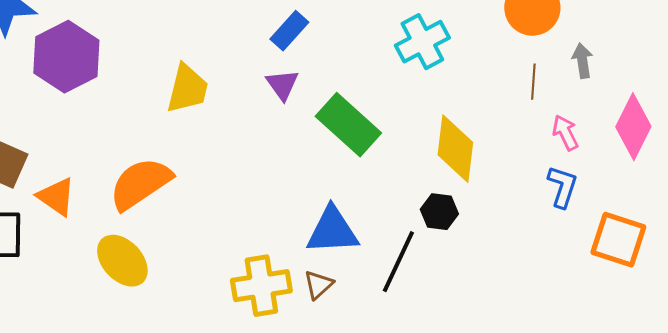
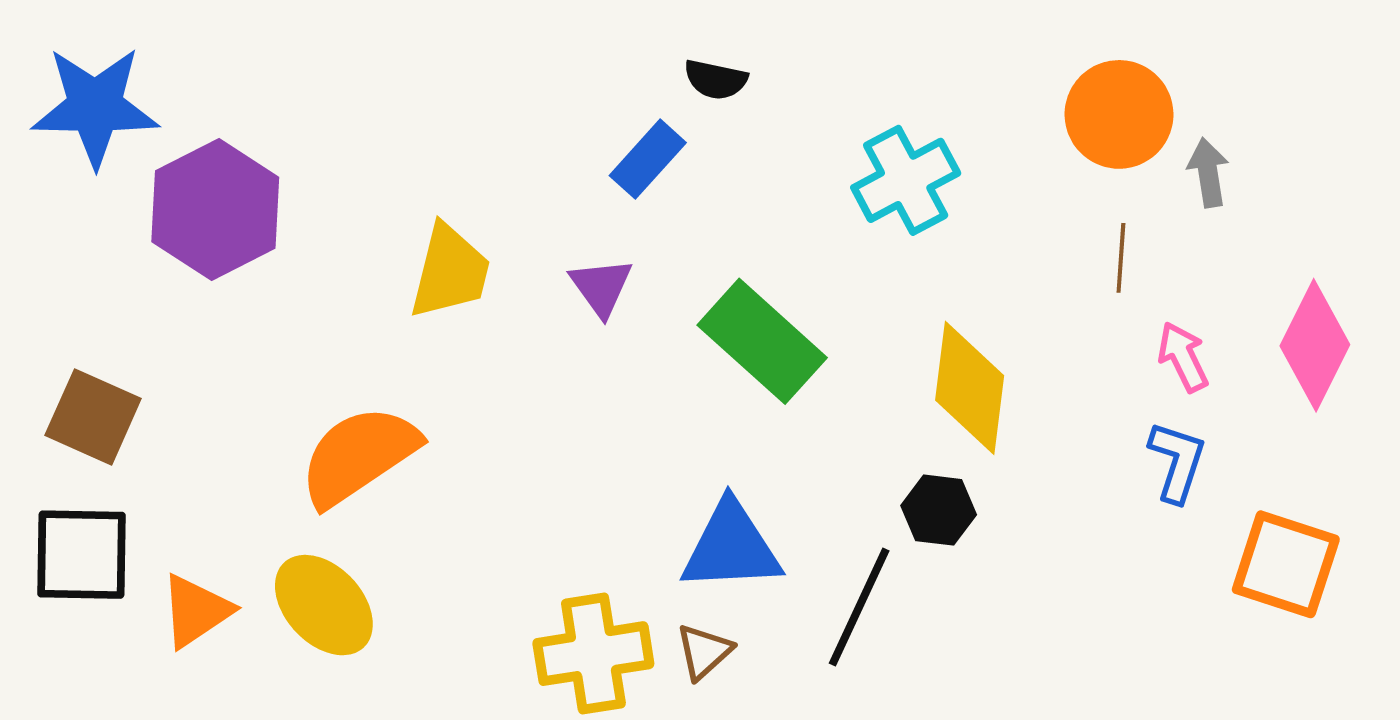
gray arrow: (582, 61) -> (1208, 173), moved
purple triangle: (282, 85) -> (601, 287), moved
orange triangle: (56, 197) -> (196, 611), moved, turned 51

